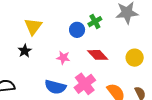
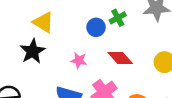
yellow triangle: (33, 27) -> (43, 22), turned -36
black star: (25, 51) -> (33, 51), size x1.5

